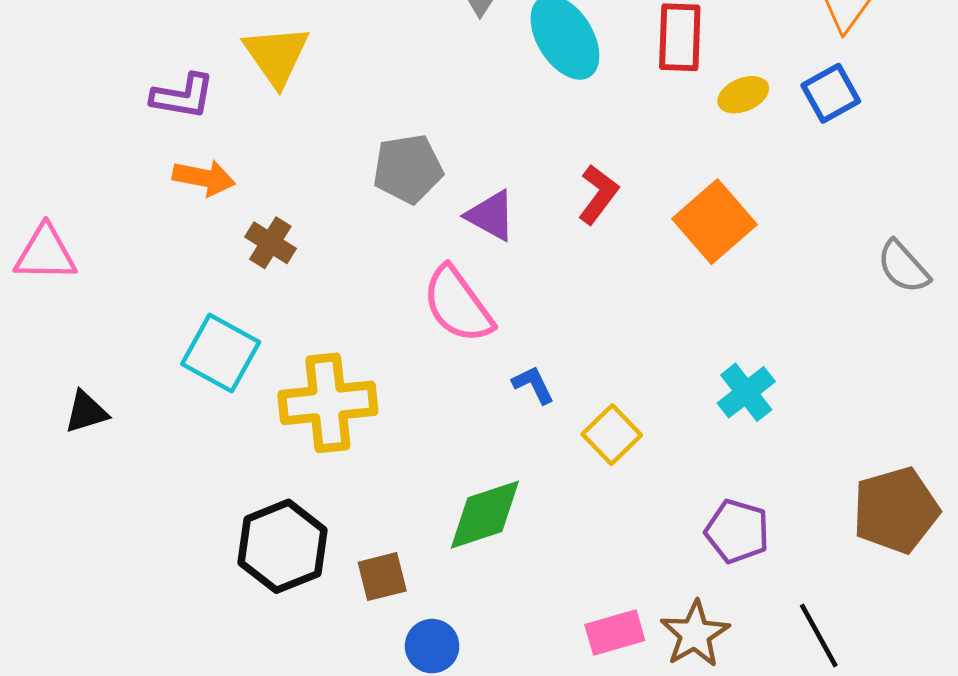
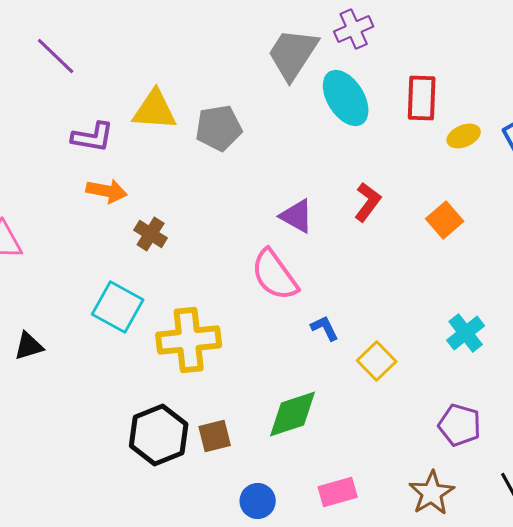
yellow triangle: (276, 55) -> (155, 110), turned -51
gray pentagon: (408, 169) -> (219, 128), moved
orange square: (715, 222) -> (445, 220), size x0.7
brown square: (382, 577) -> (215, 436), moved
pink rectangle: (615, 632) -> (338, 492), moved

